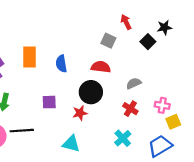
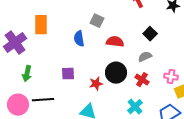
gray square: (108, 41) -> (97, 21), moved
black square: (148, 42) -> (150, 34), moved
orange rectangle: (29, 57) -> (41, 25), moved
black circle: (91, 92) -> (116, 73), moved

